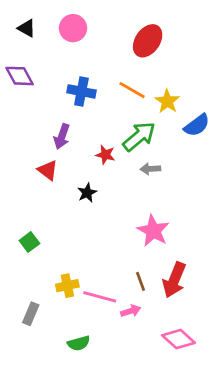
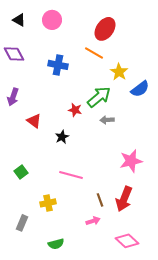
orange line: (132, 90) -> (94, 53), moved
purple arrow: (62, 136) -> (13, 97), moved
pink star: (153, 231) -> (131, 161), moved, turned 30
pink line: (100, 297) -> (71, 175), moved

